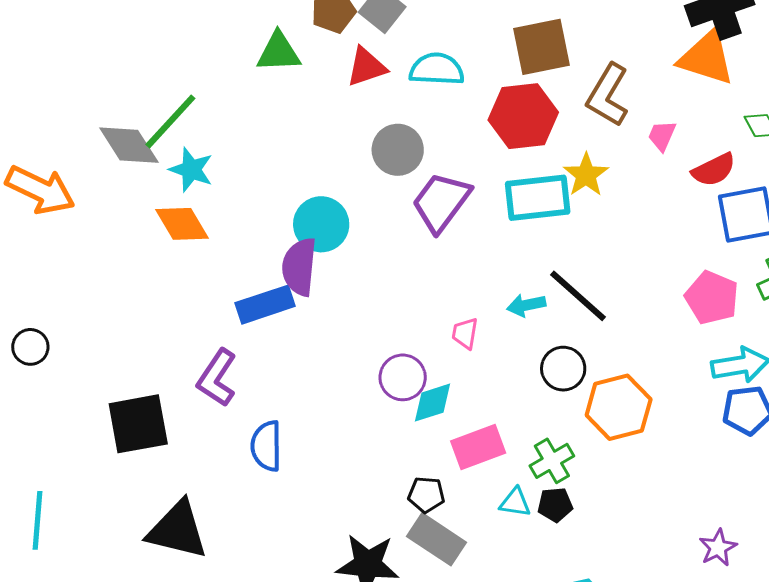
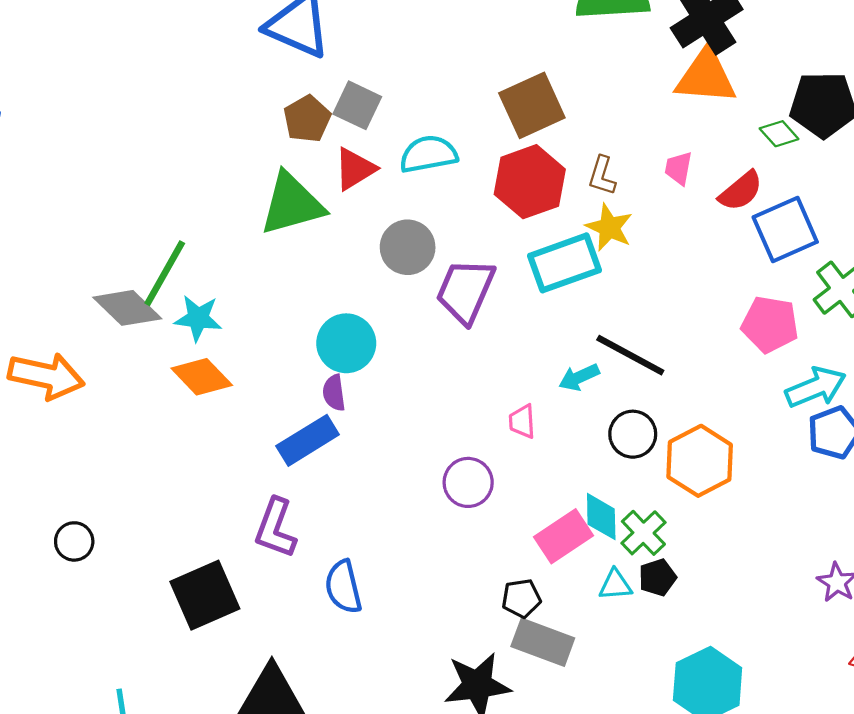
green triangle: (279, 52) -> (292, 204), moved, size x1.4
brown L-shape: (608, 95) -> (602, 176), moved, size x0.6
purple semicircle: (299, 267) -> (334, 393), size x0.6
cyan diamond: (433, 403) -> (601, 517), moved, turned -60

